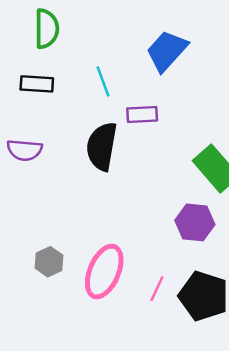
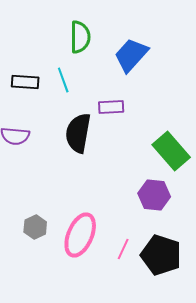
green semicircle: (47, 29) -> (80, 37), moved
cyan line: (103, 81) -> (63, 80), moved

